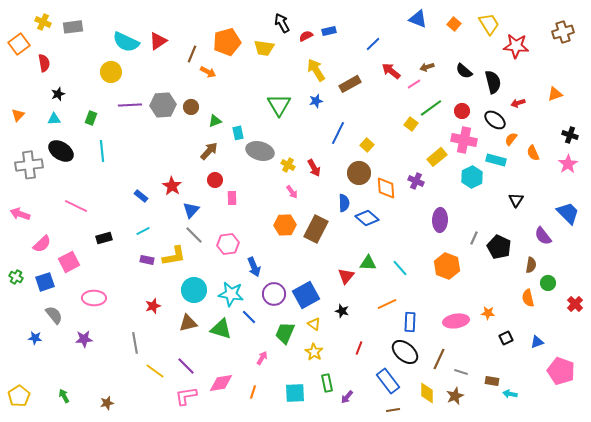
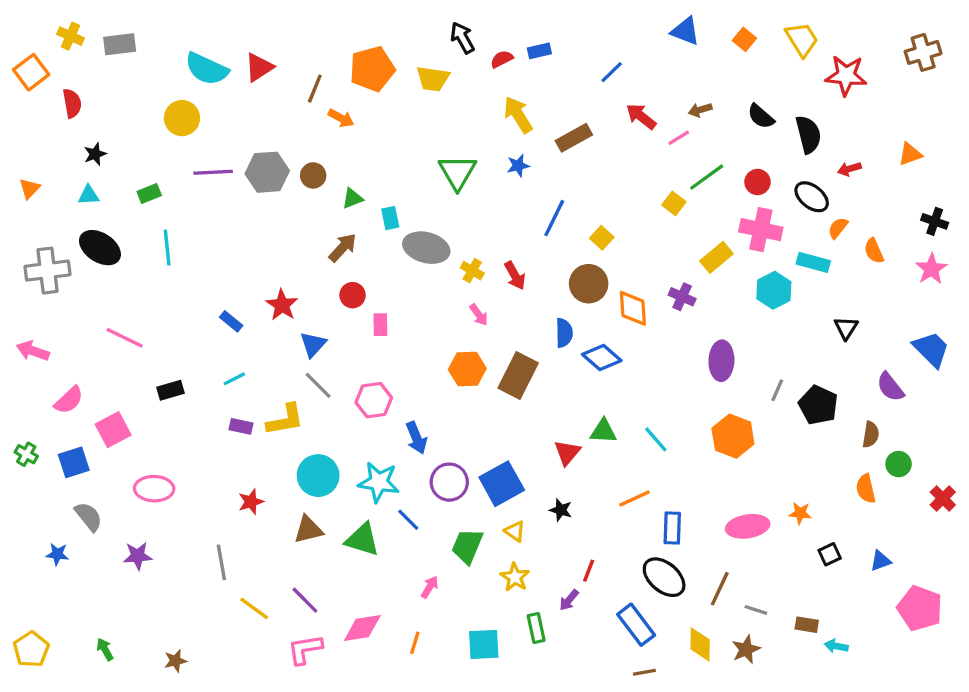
green rectangle: (91, 118) -> (149, 193), turned 48
purple arrow: (347, 397) -> (569, 600), moved

